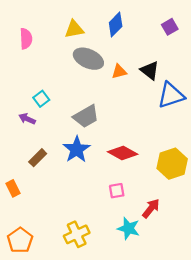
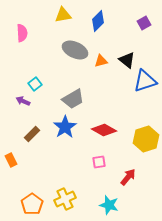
yellow triangle: (74, 29) -> (63, 15), moved
cyan star: (129, 228) -> (109, 205), moved
orange pentagon: (20, 240) -> (32, 204), moved

